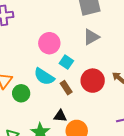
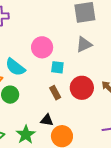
cyan square: (66, 62) -> (57, 67), turned -32
cyan semicircle: (44, 77) -> (15, 67), moved

